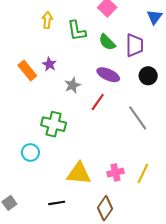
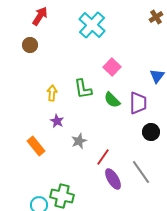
yellow arrow: (47, 20) -> (52, 93), moved
orange rectangle: (27, 71) -> (36, 146), moved
purple ellipse: (108, 75) -> (113, 179), moved, turned 35
green cross: (54, 124) -> (62, 196), moved

